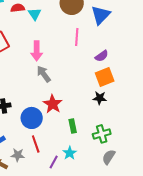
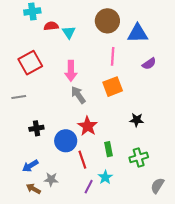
blue triangle: (101, 15) -> (138, 33), turned 45
purple semicircle: (102, 56) -> (149, 64), moved
orange square: (105, 77) -> (113, 87), moved
red line: (36, 144) -> (82, 160), moved
gray semicircle: (109, 157) -> (157, 186), moved

